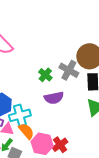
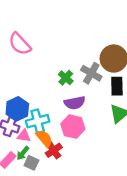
pink hexagon: (42, 144) -> (73, 127), moved
red cross: (60, 145) -> (54, 150), moved

